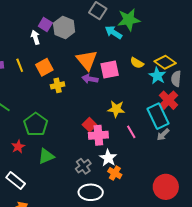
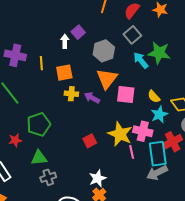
gray hexagon: (64, 27) -> (104, 51), moved
cyan star: (157, 76) -> (159, 115), moved
purple arrow: (90, 79) -> (92, 98), moved
yellow star: (116, 109) -> (120, 134), size x1.4
pink line: (131, 132) -> (132, 152), moved
pink cross: (98, 135) -> (143, 131), moved
gray arrow: (163, 135) -> (157, 173), size x1.5
gray cross: (83, 166) -> (48, 177), moved

